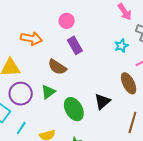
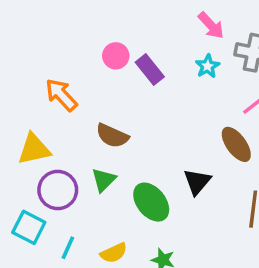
orange arrow: (31, 39) -> (61, 95), turned -135
purple rectangle: (75, 45) -> (150, 69), moved
cyan star: (121, 46) -> (208, 66), moved

